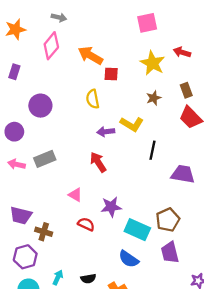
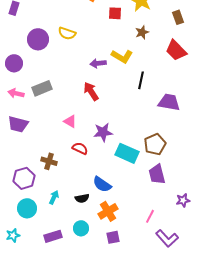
red square: (111, 74) -> (115, 13), moved
brown rectangle: (186, 90) -> (178, 17), moved
yellow semicircle: (93, 99) -> (67, 33), moved, turned -60
purple trapezoid: (21, 215) -> (18, 124), moved
brown cross: (44, 232) -> (49, 161), moved
blue semicircle: (129, 259) -> (102, 184), moved

